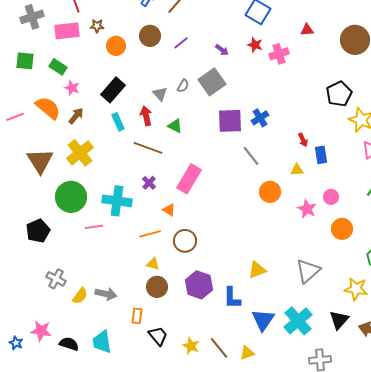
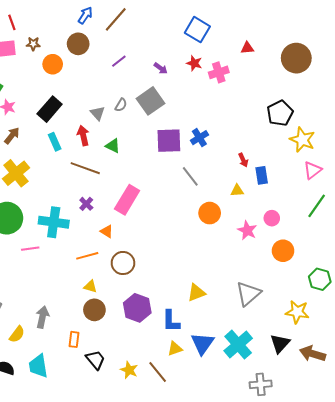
brown circle: (150, 36) -> (78, 44), moved
gray arrow: (106, 294) -> (42, 317), turned -90
yellow semicircle: (80, 296) -> (17, 334), moved
yellow triangle: (247, 353) -> (175, 349), moved

